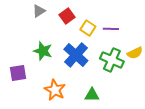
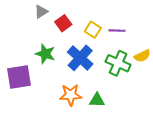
red square: (67, 16) -> (63, 23), moved
purple square: (18, 73) -> (19, 77), size x1.4
orange star: (55, 90) -> (71, 95), moved, turned -30

